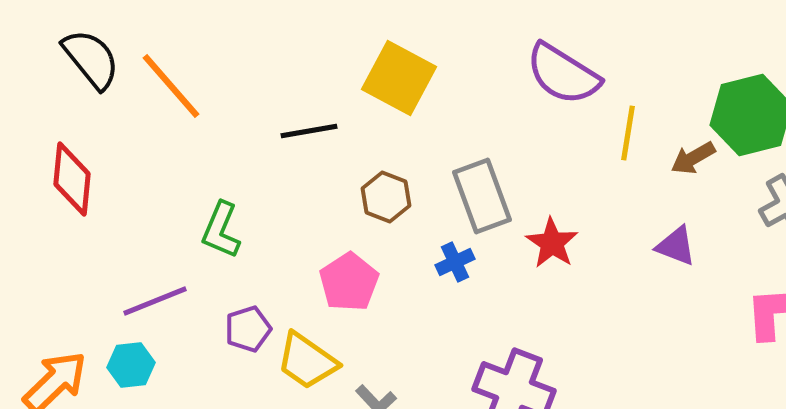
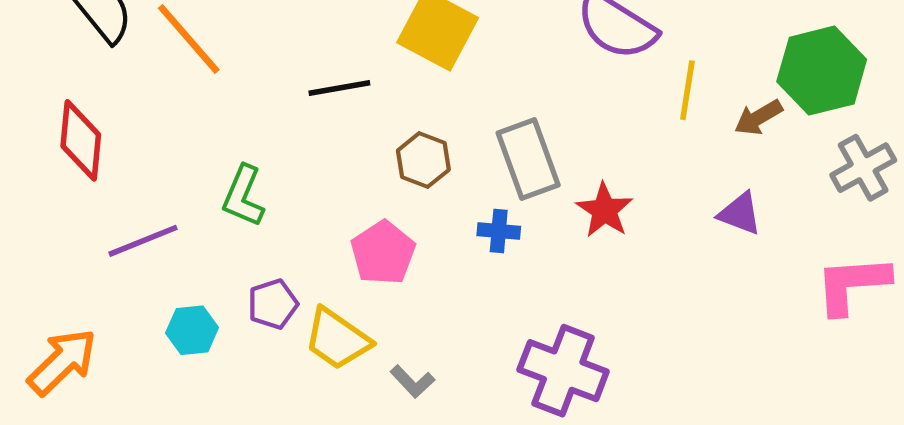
blue cross: (455, 262) -> (499, 231), turned 30
purple line: (155, 301) -> (143, 241), moved
cyan hexagon: (131, 365) -> (192, 330), moved

